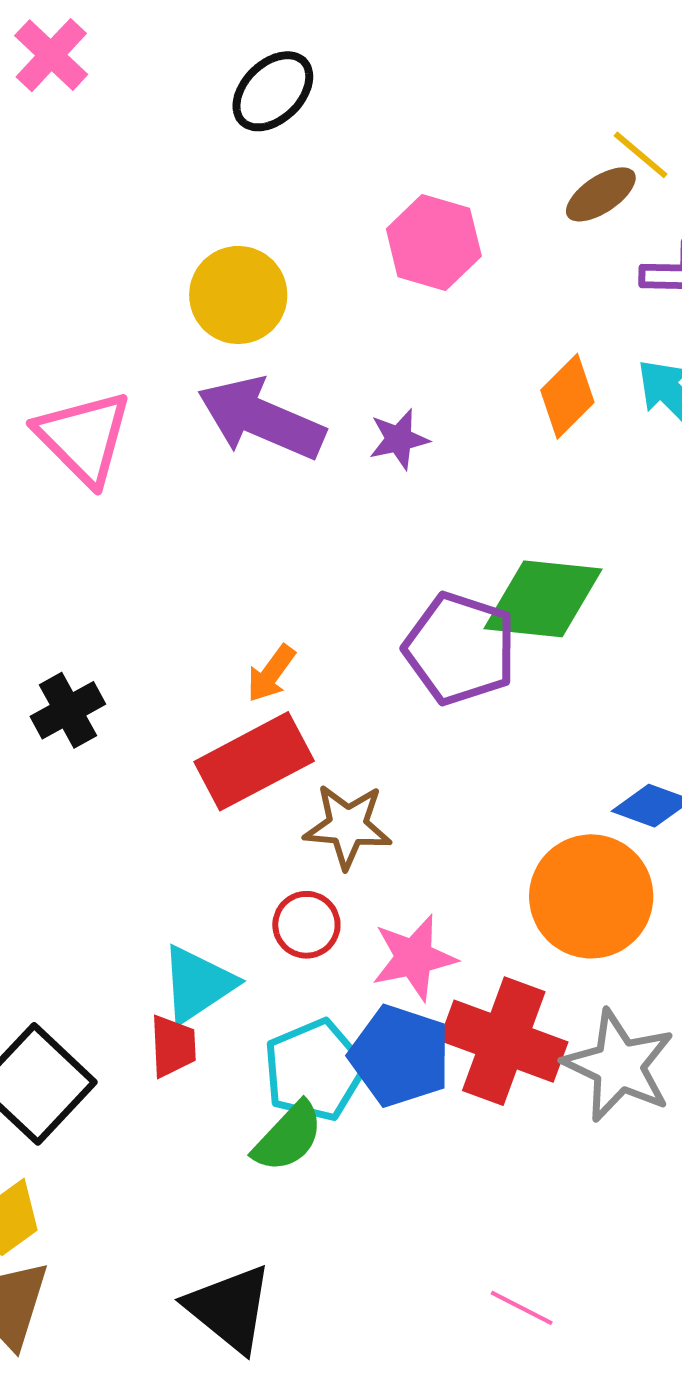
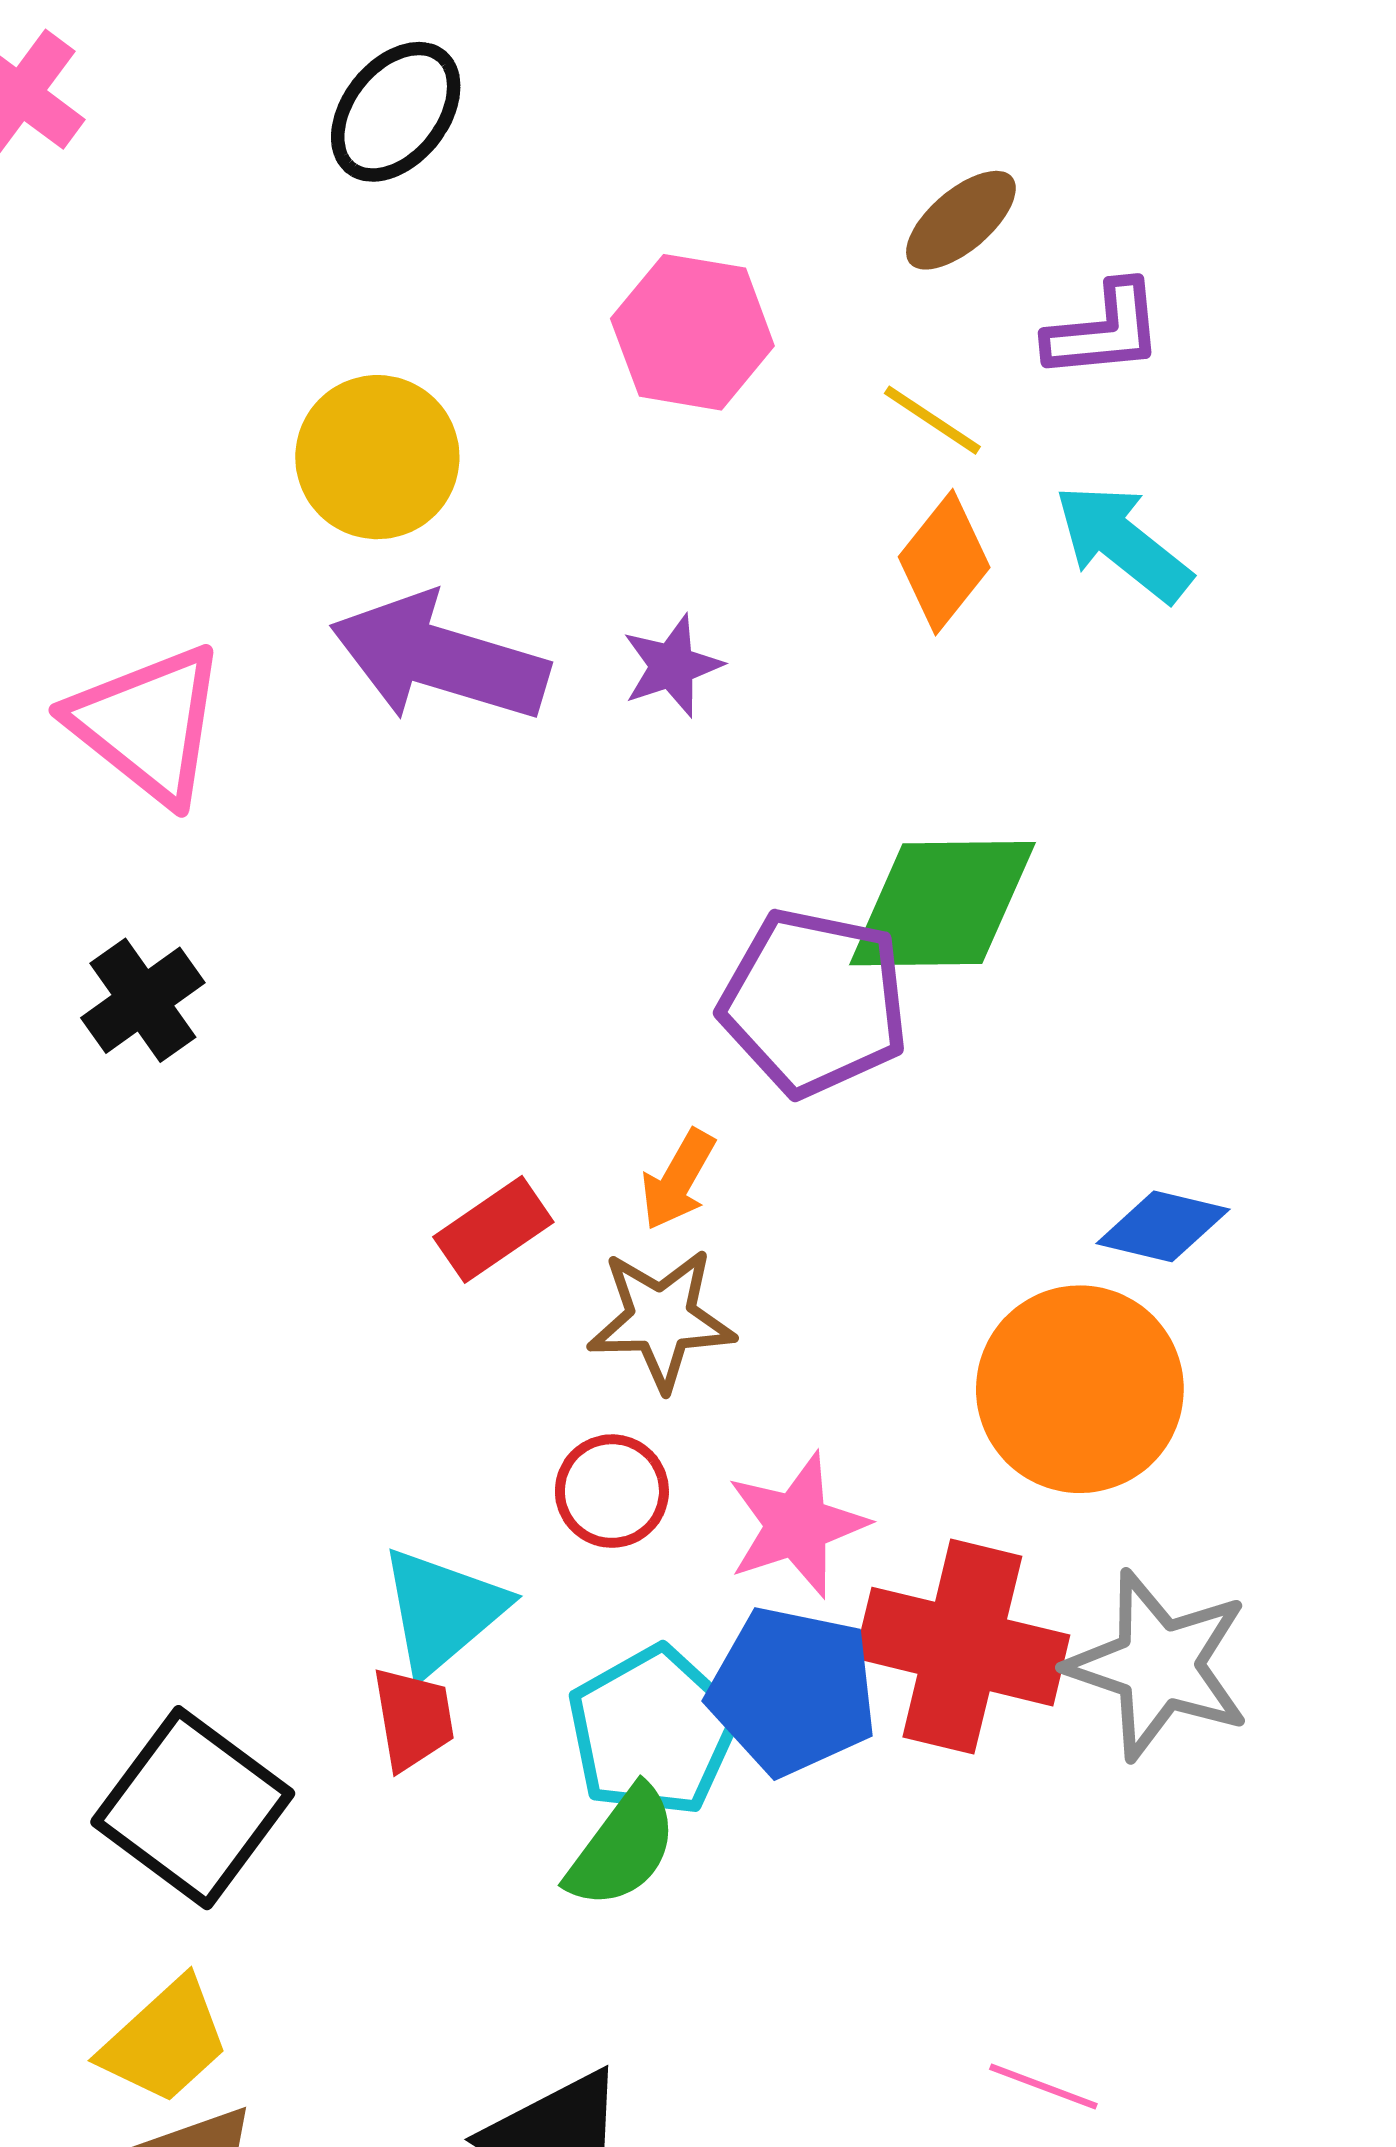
yellow line: (641, 155) -> (932, 420), moved
orange arrow: (271, 674) -> (678, 1180), moved
black cross: (68, 710) -> (143, 1000), moved
red rectangle: (254, 761) -> (493, 1229), size x0.6

